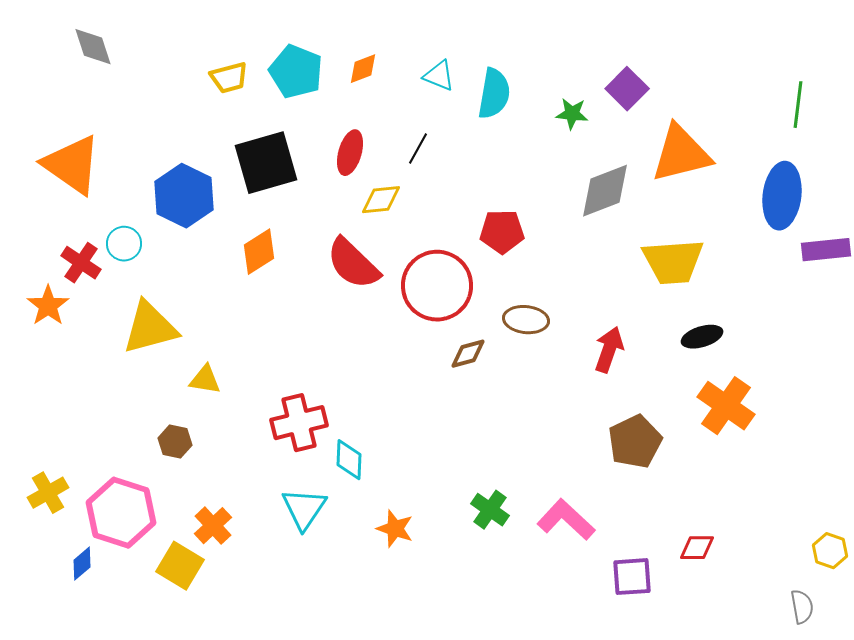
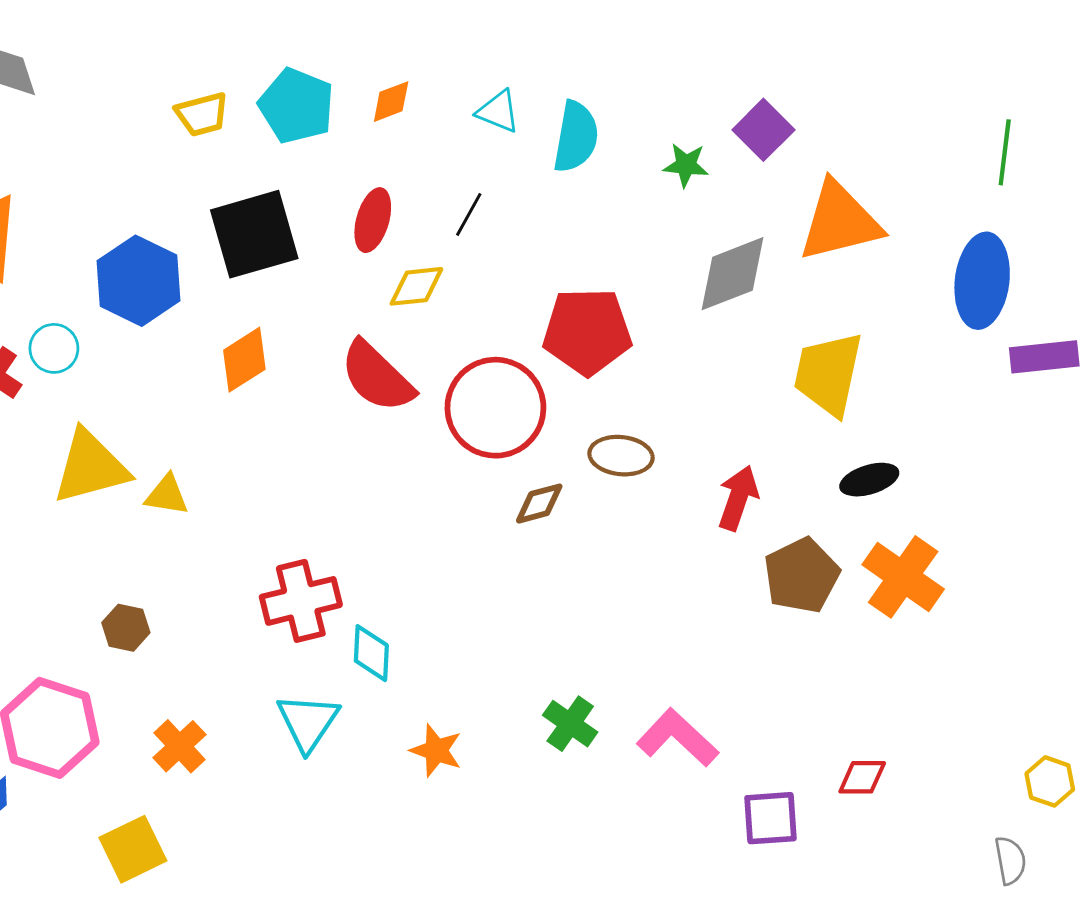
red pentagon: (502, 232) -> (587, 331), size x1.4
yellow trapezoid: (673, 262) -> (828, 374), turned 106
yellow triangle: (205, 380) -> (167, 495), moved
brown pentagon: (635, 442) -> (802, 576), moved
yellow square: (180, 566) -> (133, 849), moved, turned 33

